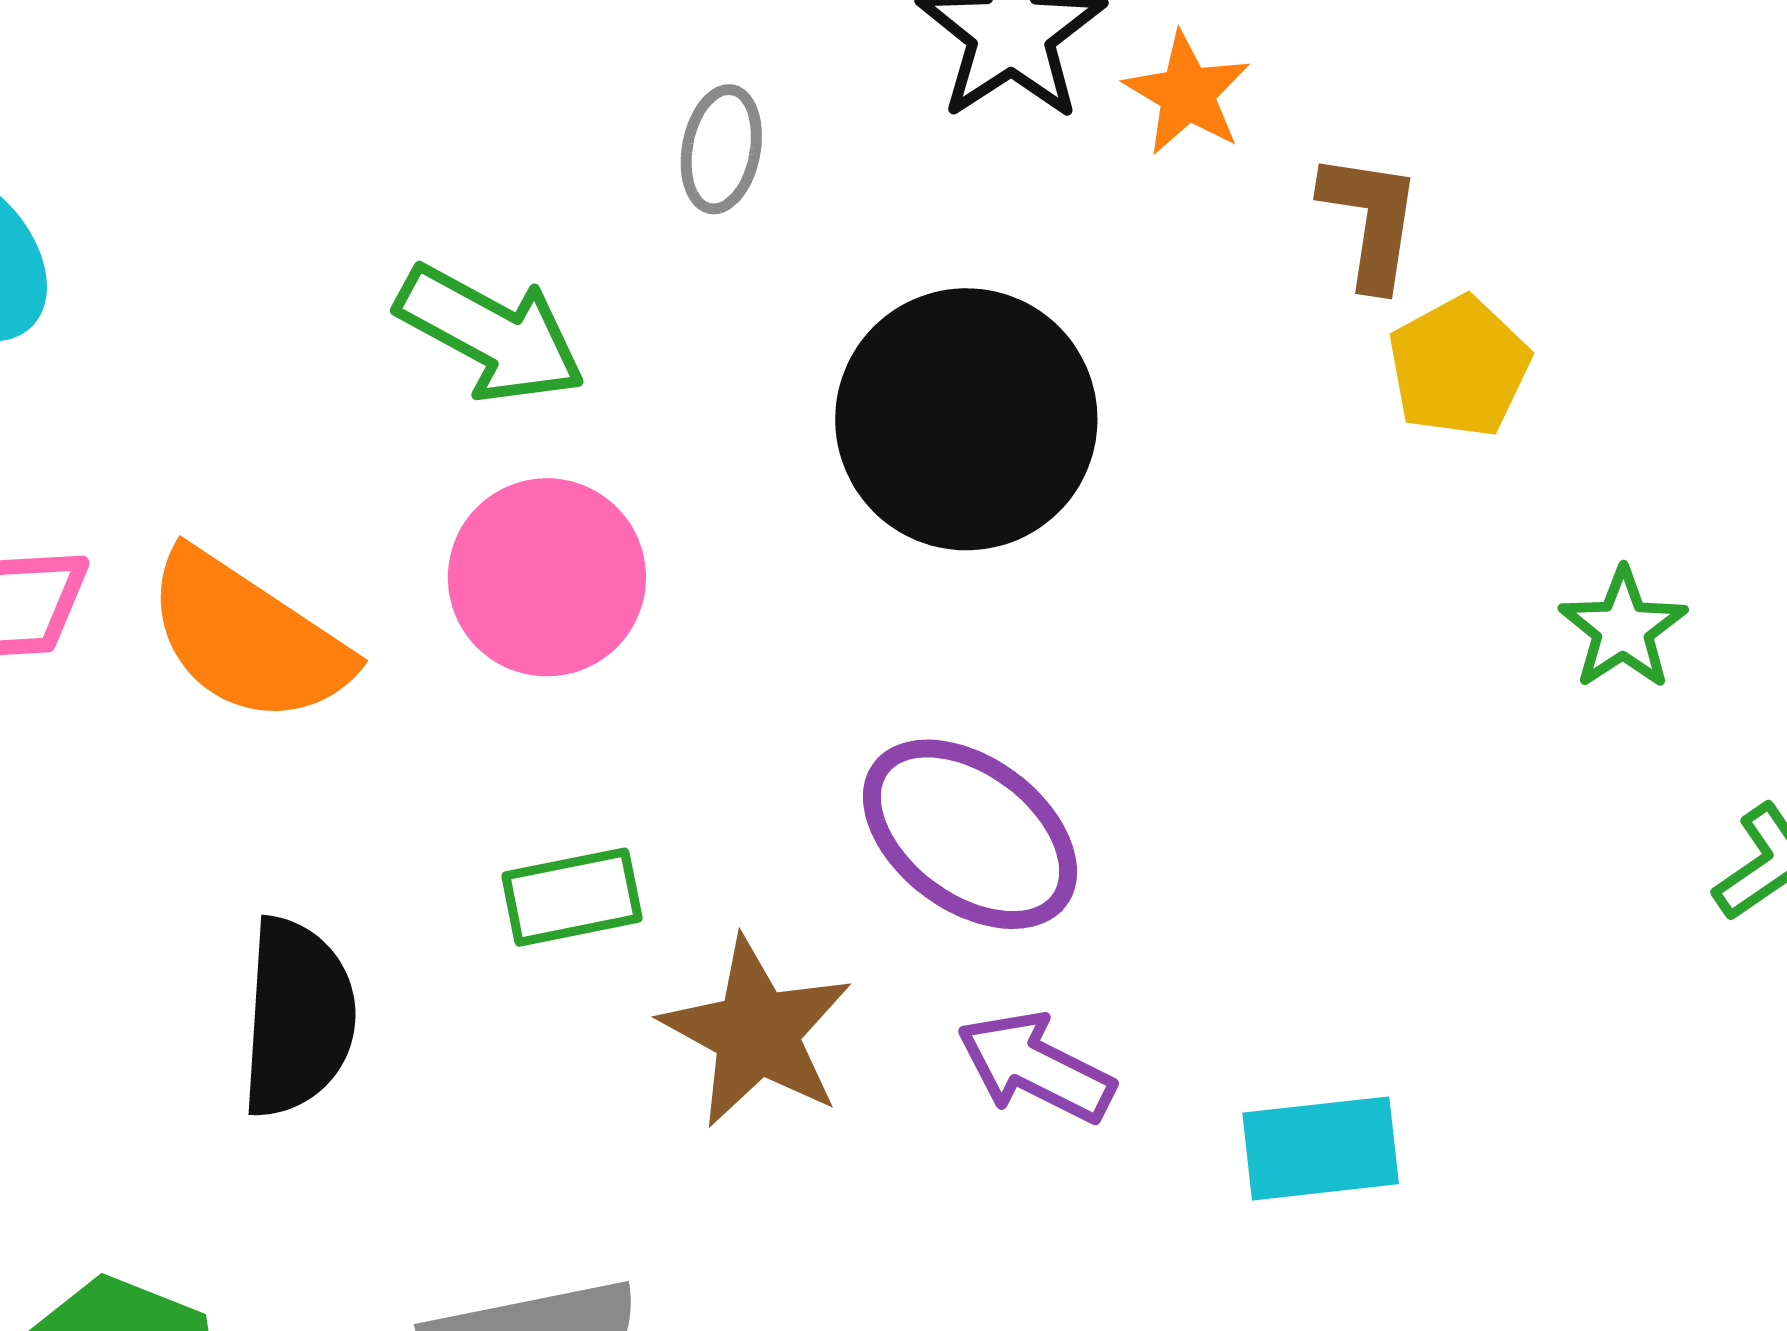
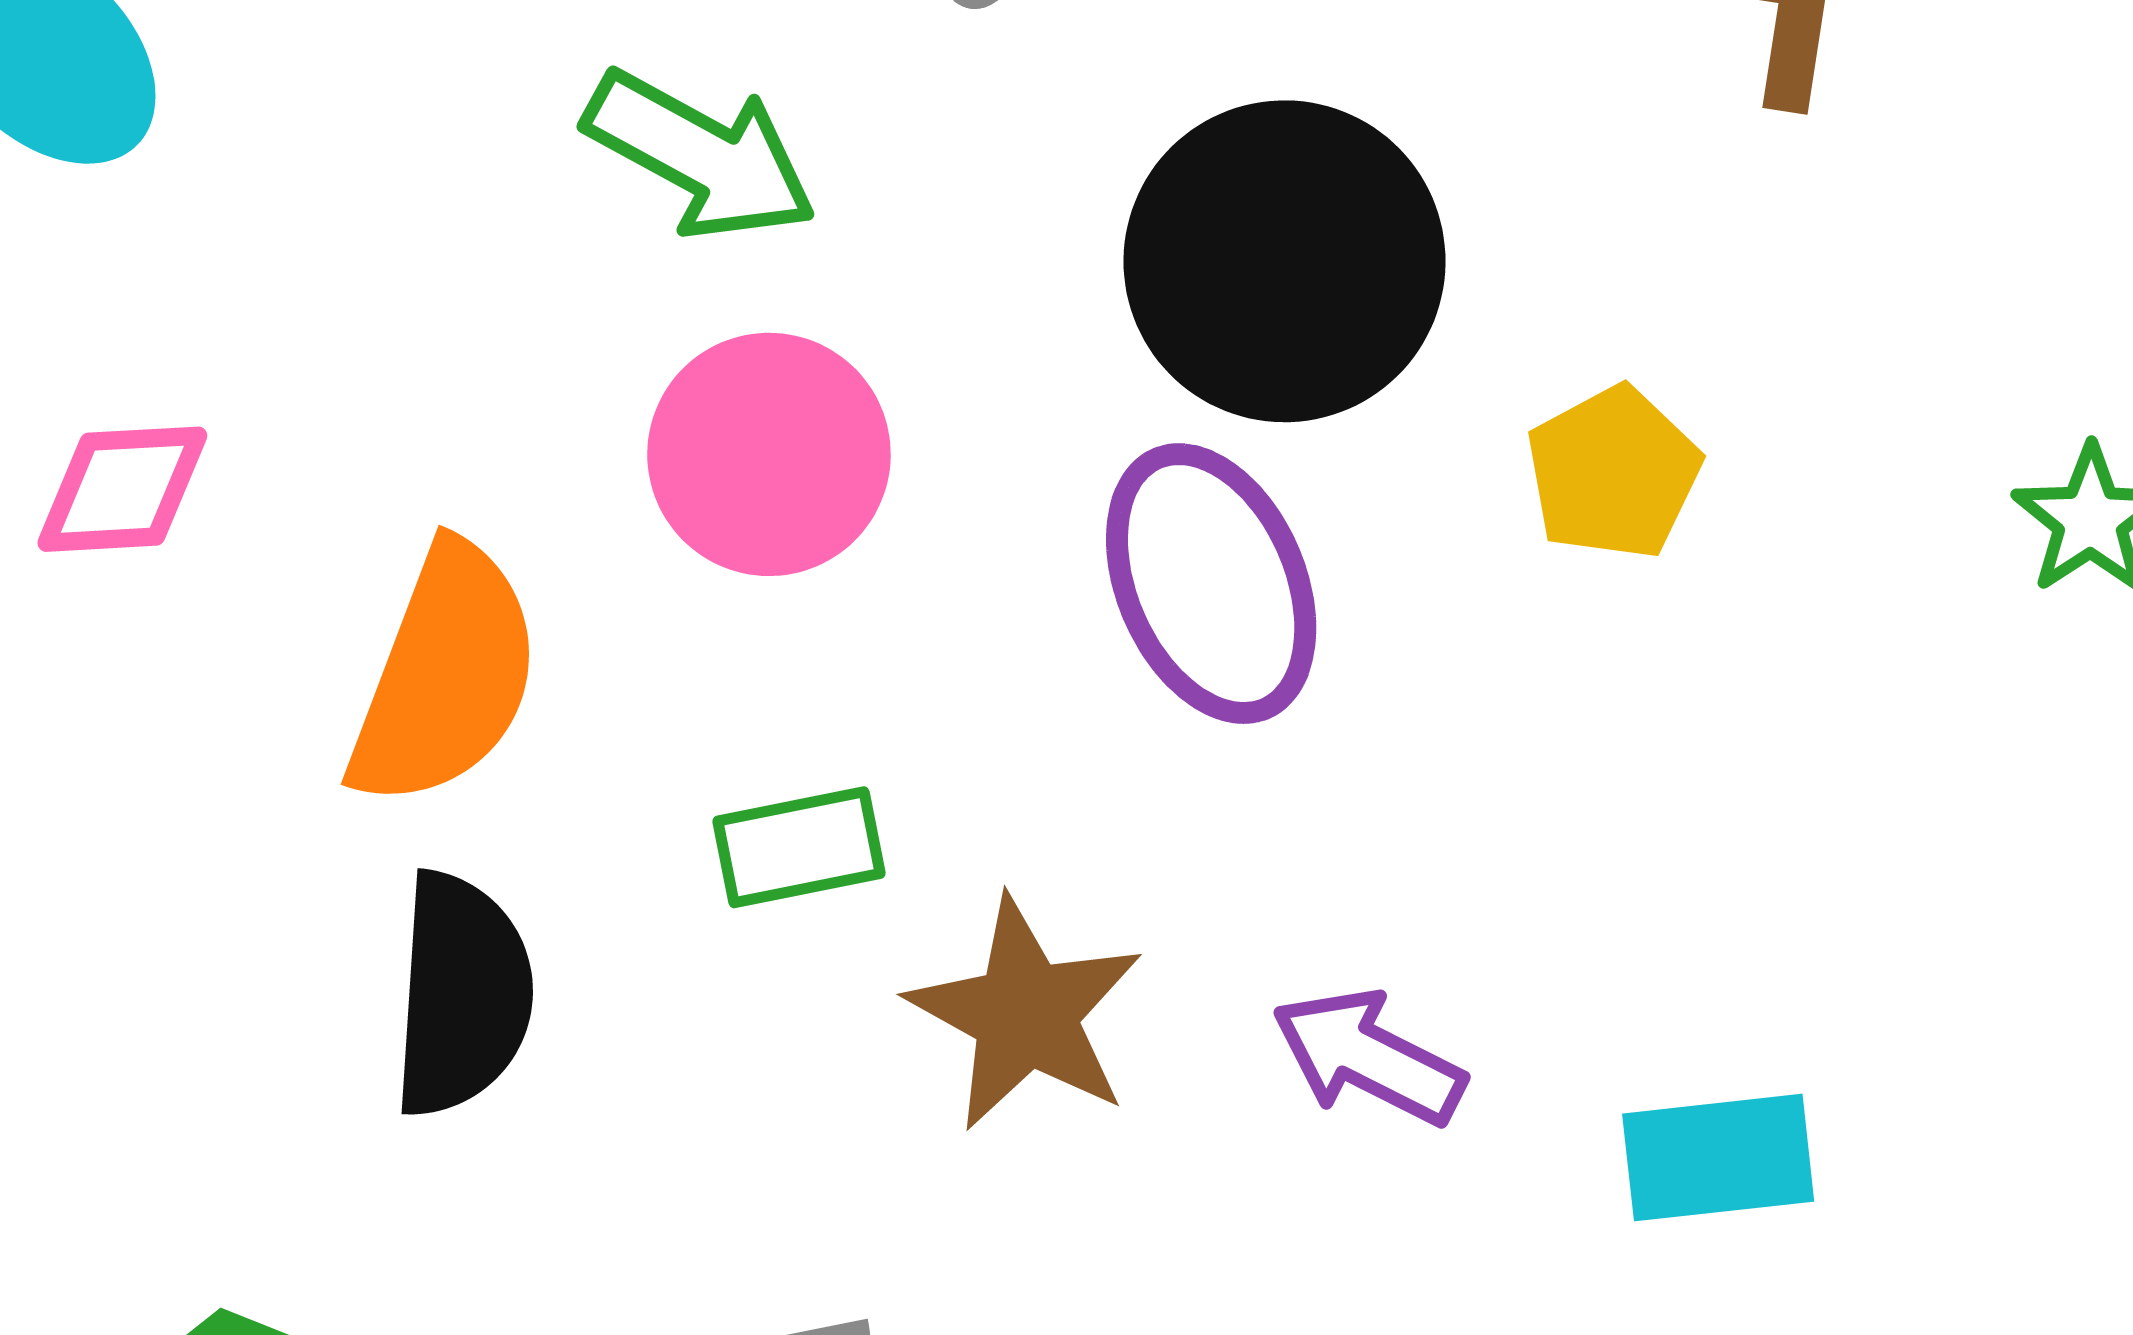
yellow pentagon: (1459, 367) -> (1613, 473), moved
orange semicircle: (248, 638) -> (445, 675), moved, turned -103
purple ellipse: (970, 834) -> (1211, 584), moved, turned 30

